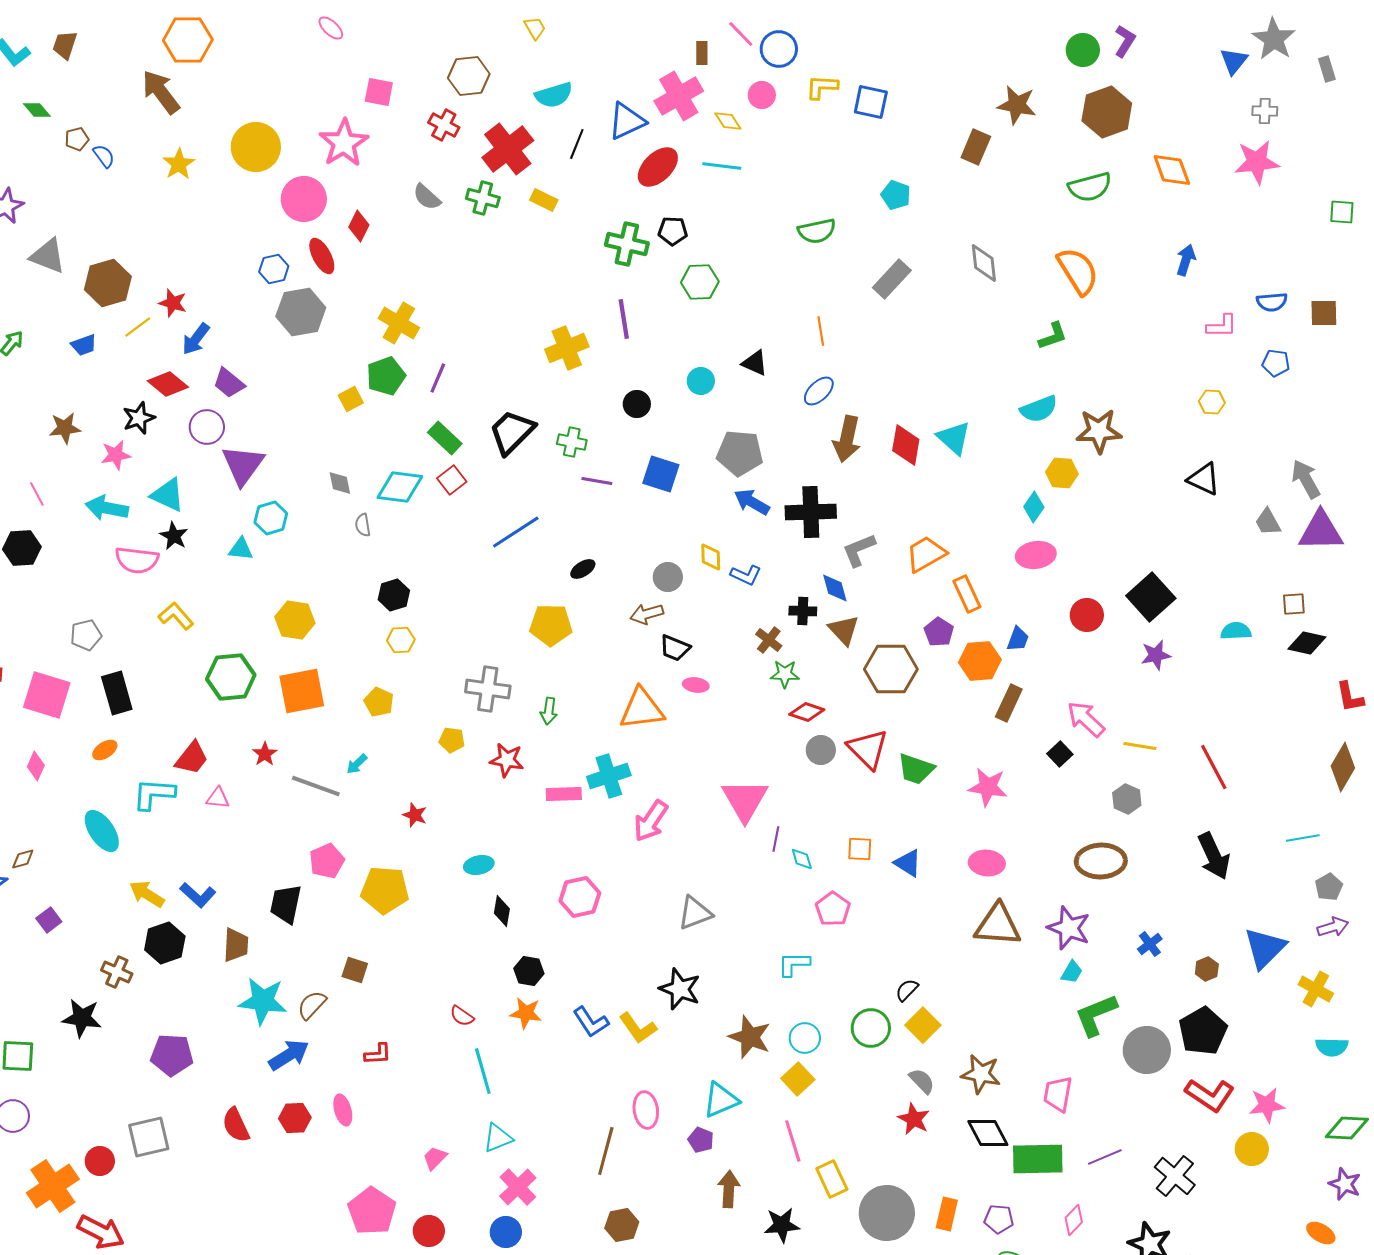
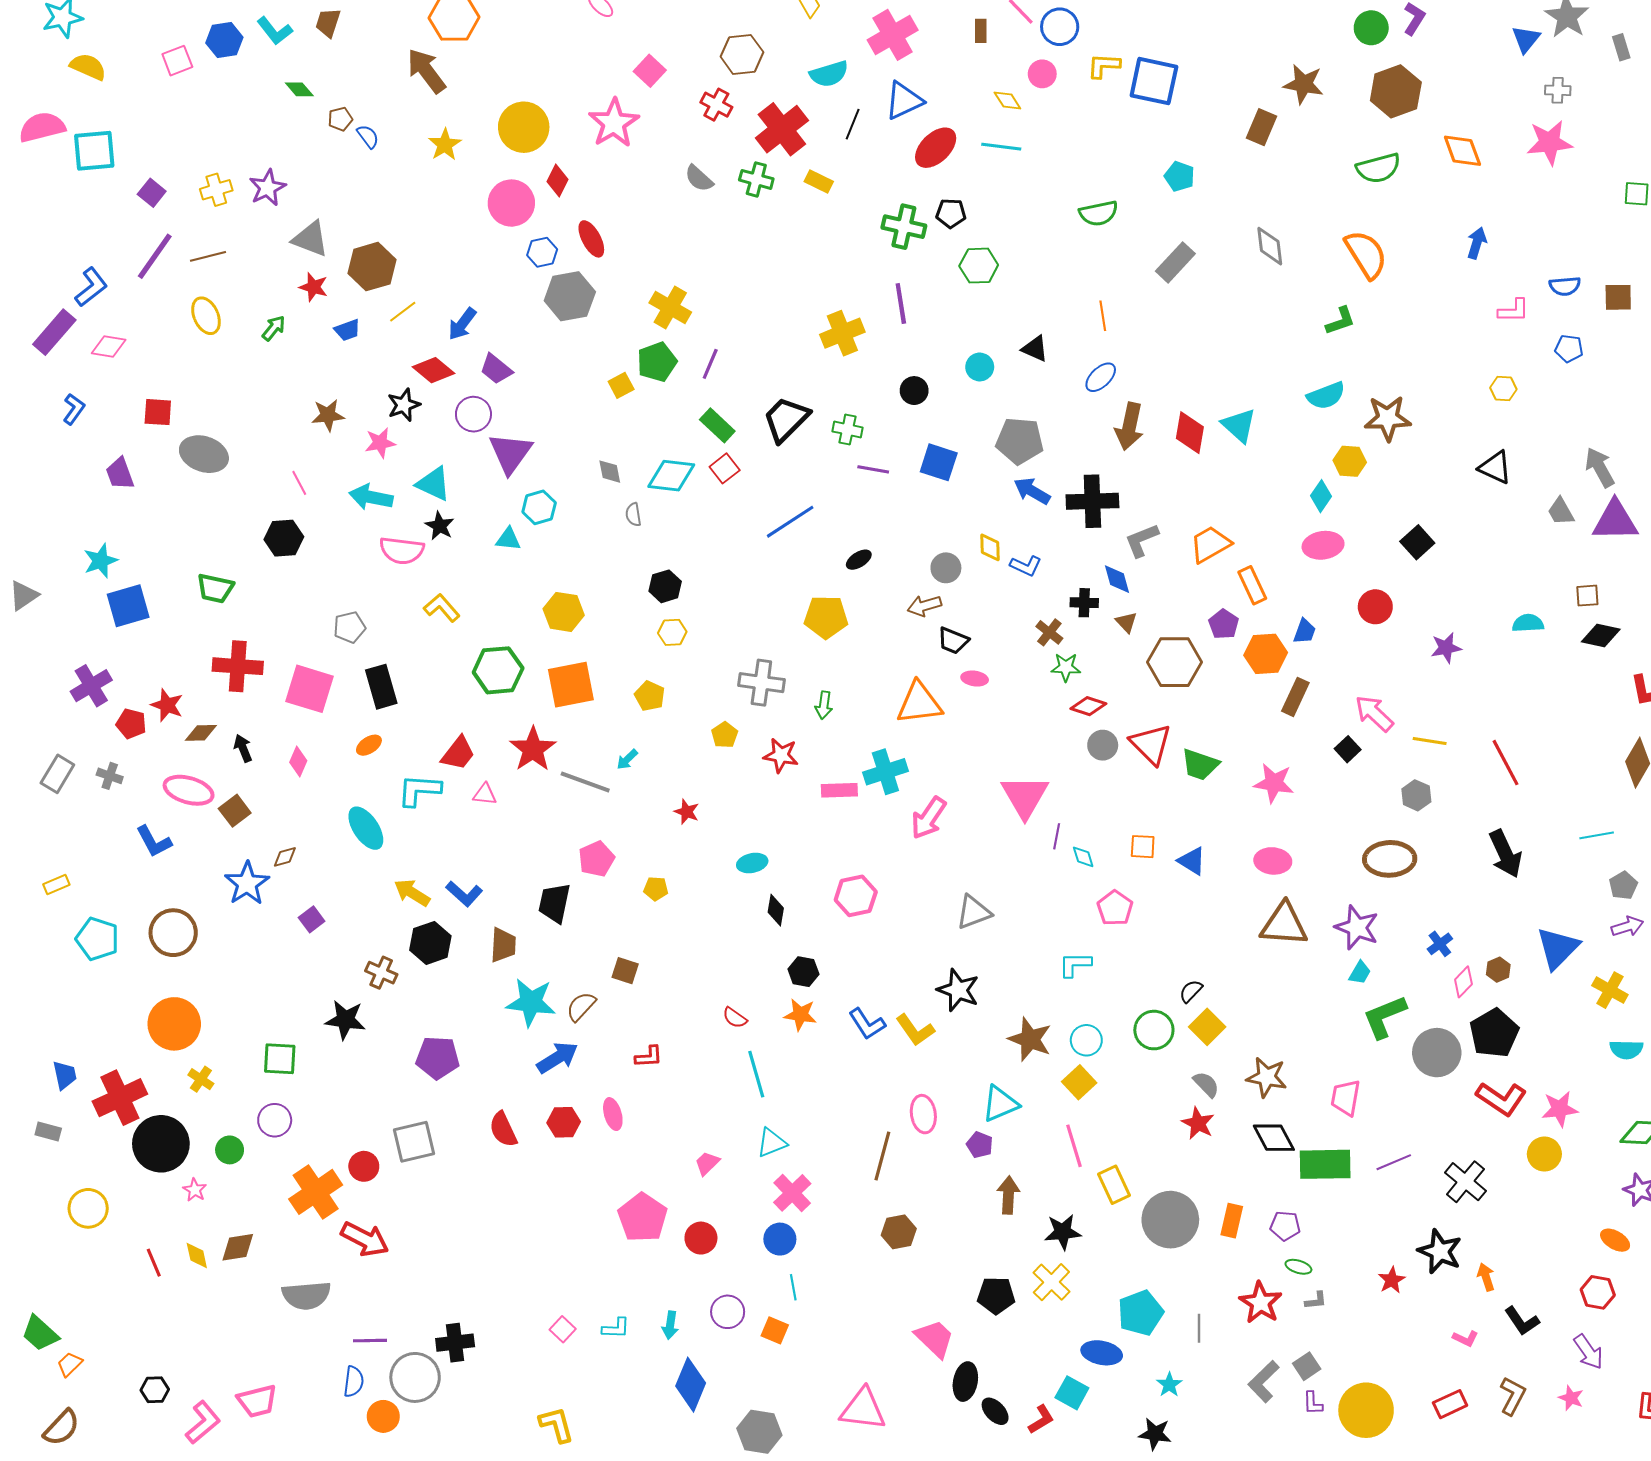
pink square: (379, 92) -> (650, 71), turned 32
pink cross: (679, 96) -> (893, 35), moved
blue square: (871, 102) -> (1154, 81), size x1.4
pink circle: (304, 199) -> (511, 203), moved
red diamond: (359, 226) -> (557, 180), moved
red star: (173, 303) -> (314, 287), moved
black square: (1151, 597) -> (1417, 542), moved, size x0.7
brown triangle: (844, 630) -> (1126, 622), size x0.7
yellow pentagon: (452, 740) -> (725, 735), turned 30
red star: (265, 754) -> (533, 749), size x1.8
yellow pentagon: (385, 890) -> (656, 889), size x0.5
pink diamond: (1074, 1220) -> (1463, 982), moved

